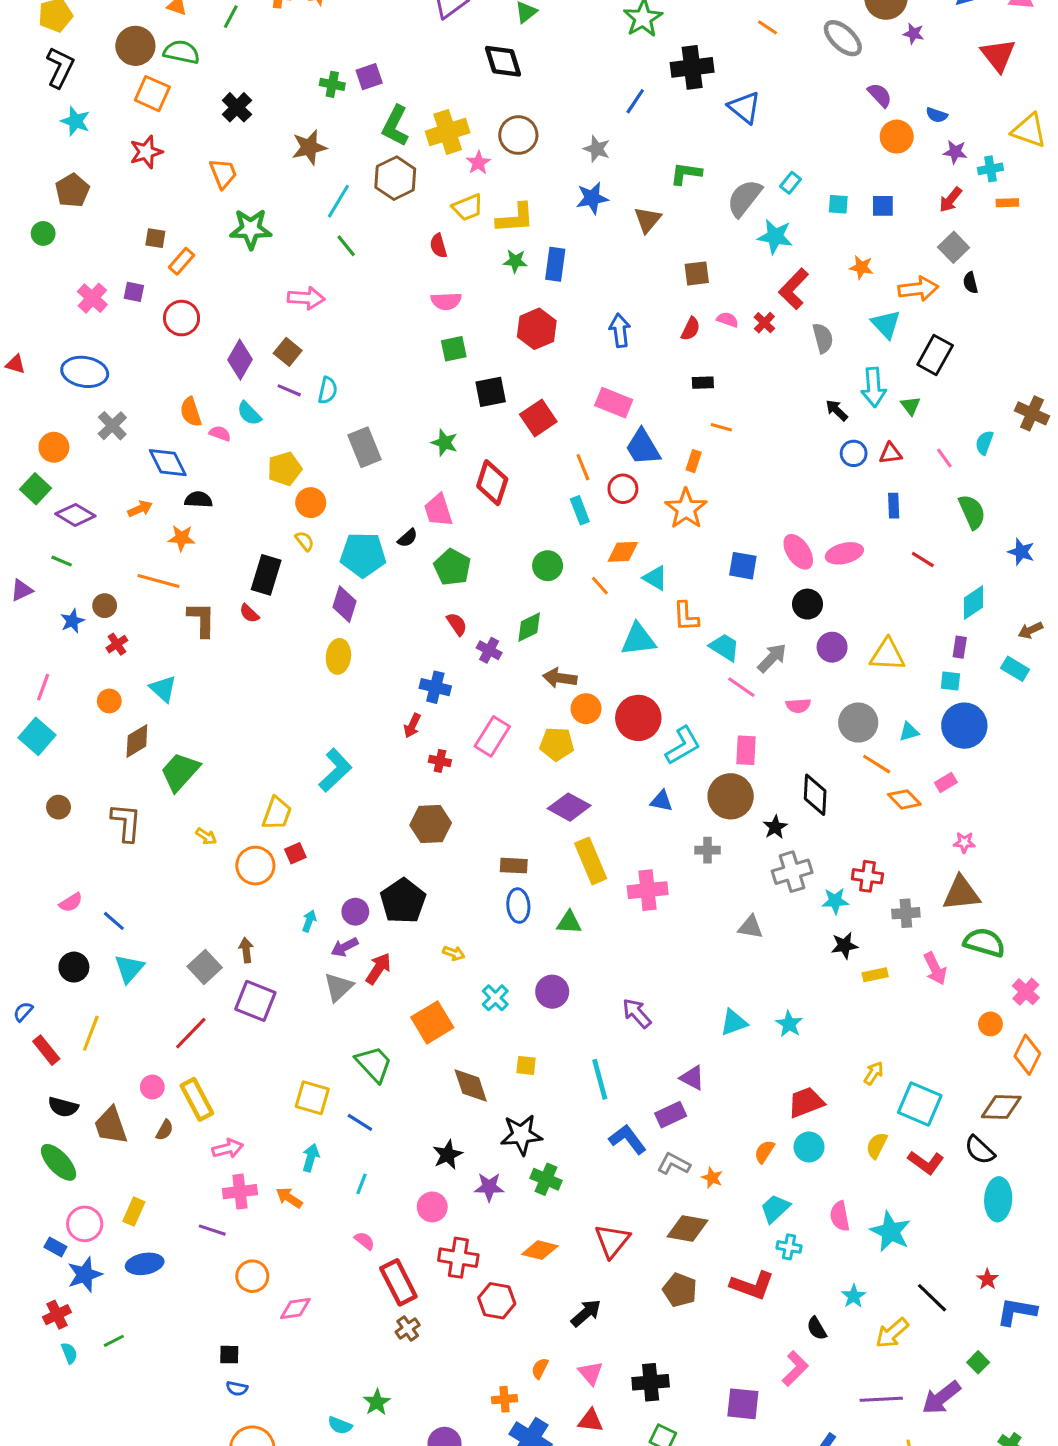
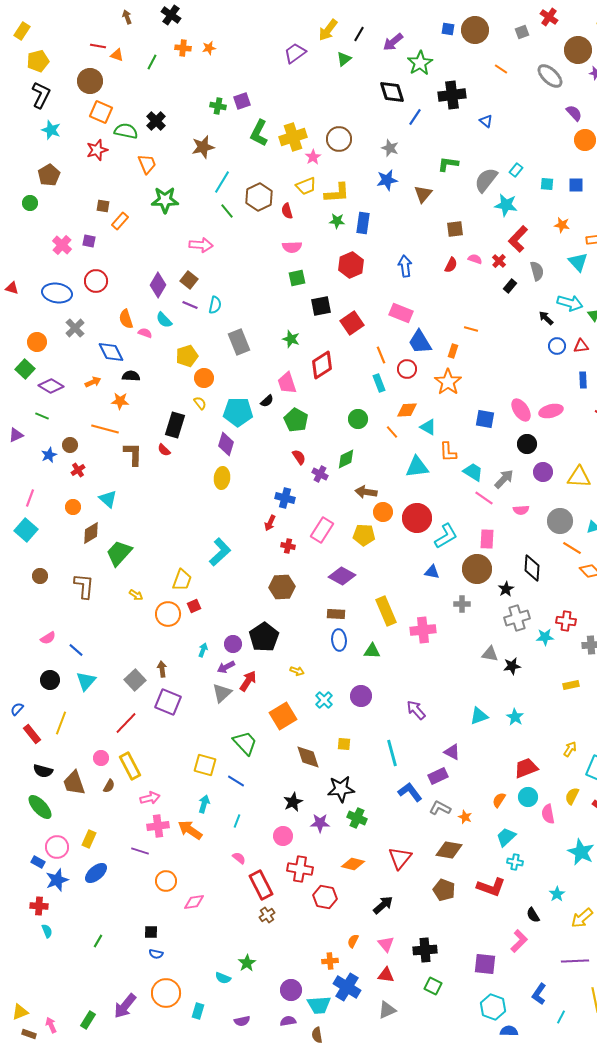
green semicircle: (182, 52) -> (126, 131), moved
black diamond: (503, 61) -> (392, 92), moved
blue triangle: (744, 107) -> (486, 121), size x0.6
brown hexagon: (395, 178) -> (259, 197), moved
red circle: (182, 318) -> (96, 281), moved
black rectangle: (703, 383) -> (510, 286), moved, turned -48
cyan arrow: (874, 387) -> (570, 303), turned -70
red diamond: (492, 483) -> (322, 365), turned 40
purple diamond: (569, 807) -> (342, 576), moved
black star: (844, 946) -> (512, 666), moved
orange arrow: (289, 1198) -> (190, 830), size x1.4
pink semicircle: (840, 1216) -> (548, 814), moved
blue ellipse: (145, 1264) -> (96, 873), turned -30
red cross: (57, 1315) -> (39, 906), turned 30
green line: (114, 1341) -> (98, 941), moved, turned -32

